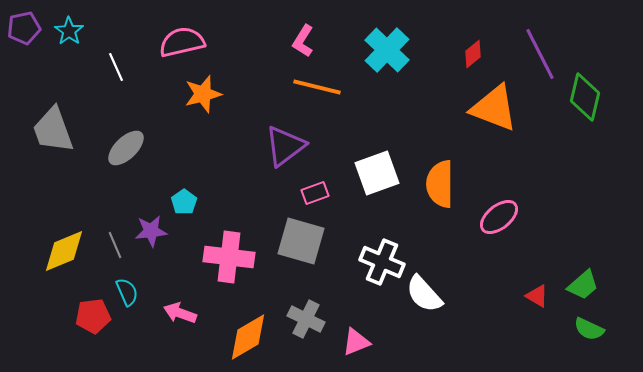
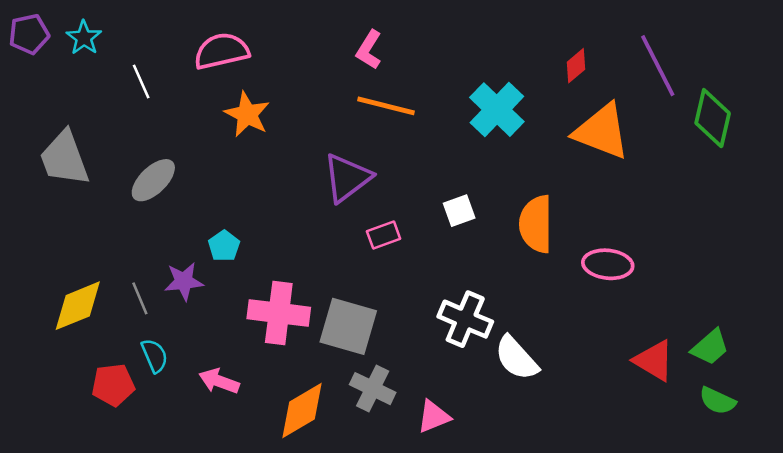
cyan cross: (387, 50) -> (497, 110), moved
orange star: (203, 94) -> (247, 114), turned -30
white square: (377, 173) -> (459, 211), size x0.6
pink ellipse: (499, 217) -> (608, 264), turned 45
gray square: (301, 241) -> (348, 326), moved
red triangle: (537, 296) -> (654, 361), size x1.5

